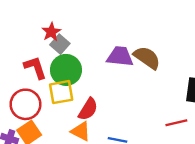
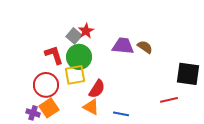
red star: (51, 32) -> (86, 31), moved
brown semicircle: (147, 58) -> (145, 47), size x0.7

